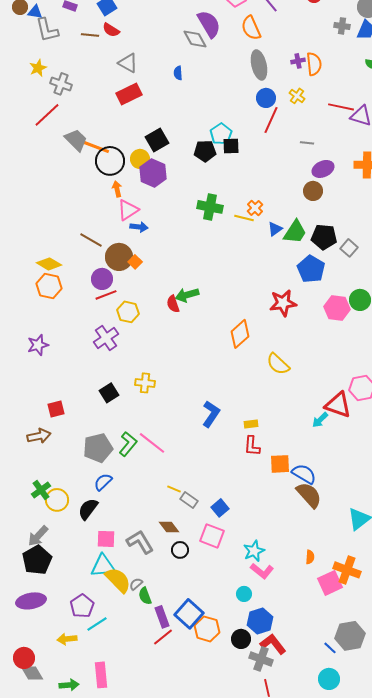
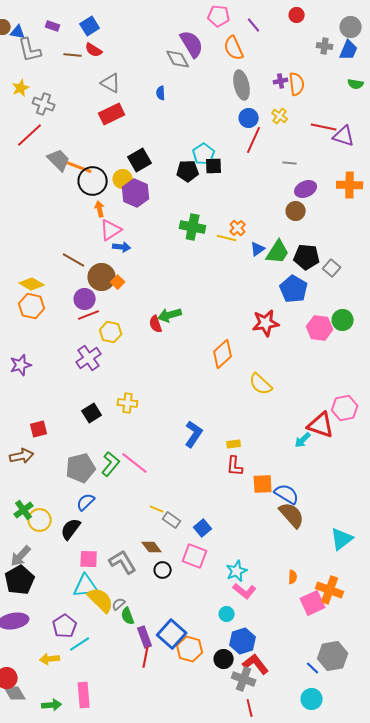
red line: (163, 637) -> (146, 657), turned -40

